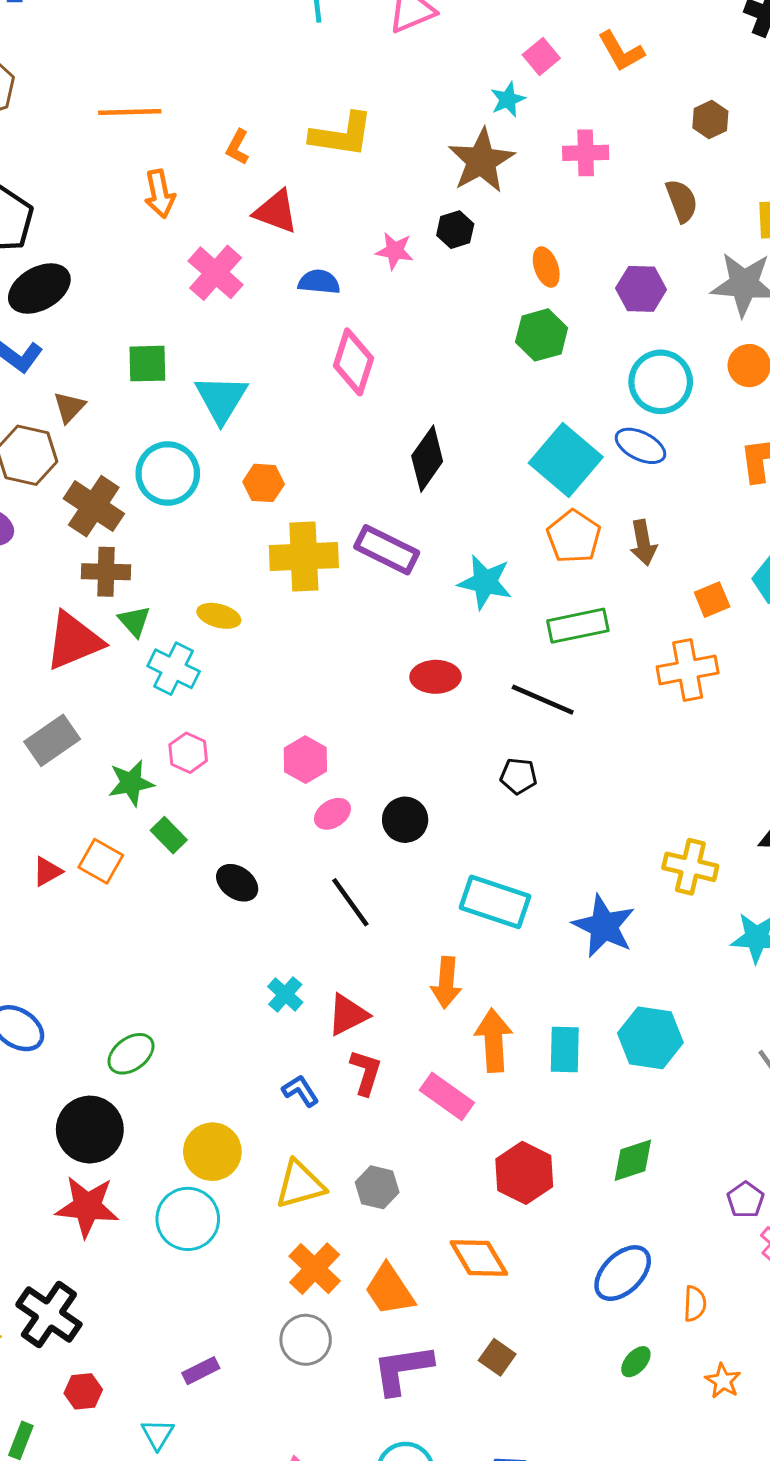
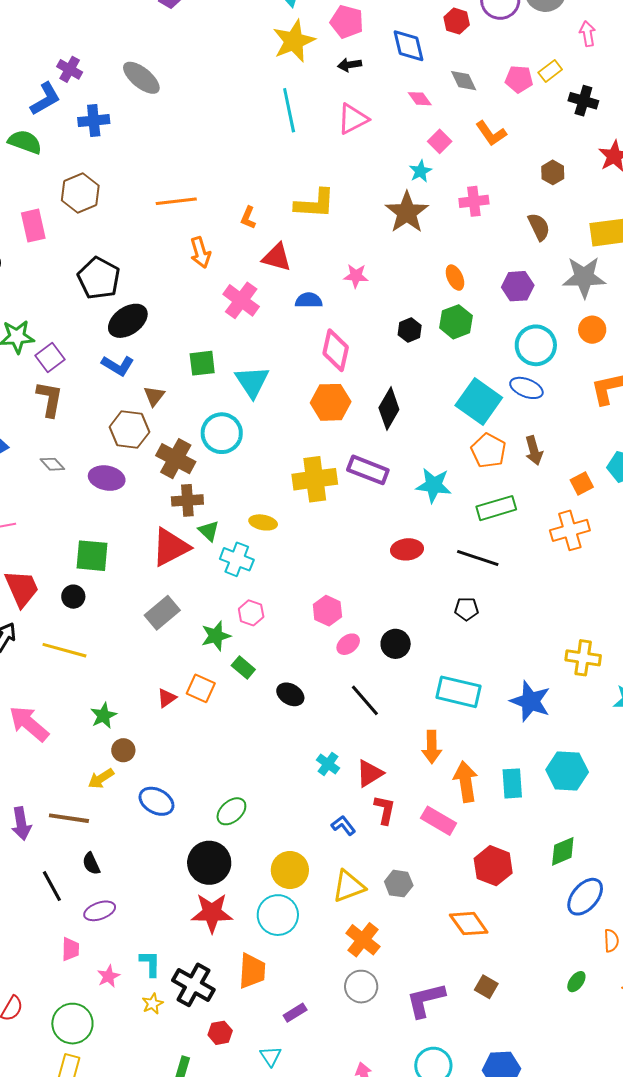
black hexagon: (455, 230) -> (410, 330), moved
orange hexagon: (264, 483) -> (331, 402), moved, size x1.5
blue ellipse: (623, 1273) -> (585, 897), moved
orange trapezoid: (389, 1290) -> (252, 971), moved, turned -138

